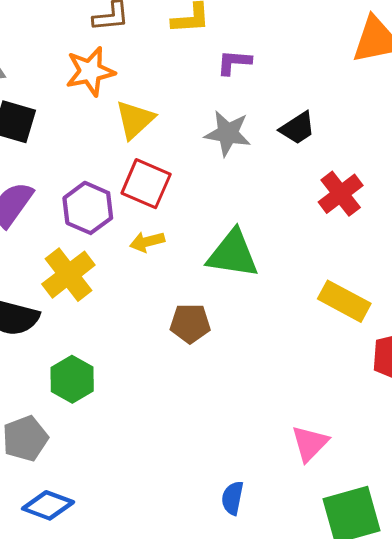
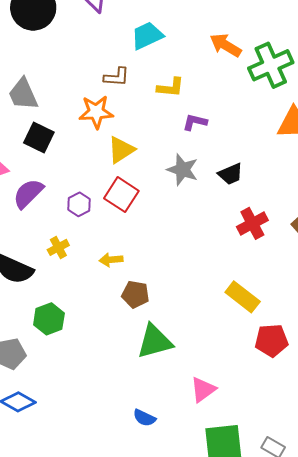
purple hexagon: (88, 208) -> (79, 204), size x0.7
yellow arrow: (147, 242) -> (111, 260), moved
green triangle: (233, 254) -> (155, 341), moved, turned -33
yellow cross: (68, 275) -> (58, 247), size x0.6
blue semicircle: (232, 498) -> (144, 418), turned -85

